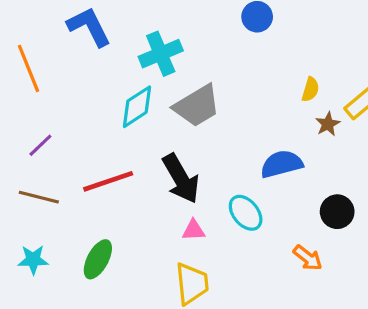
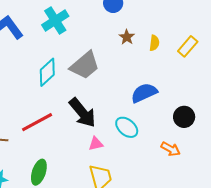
cyan cross: (161, 54) -> (55, 20), moved
brown star: (328, 124) -> (127, 37), moved

